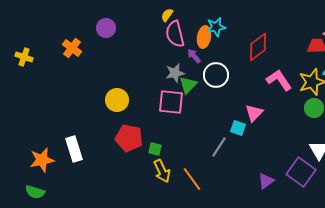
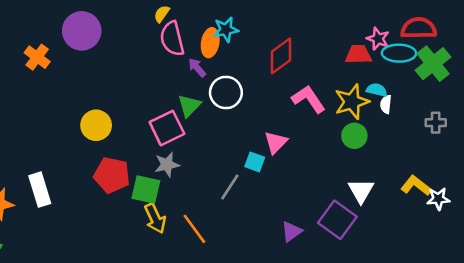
purple circle: (106, 28) -> (82, 31), size x1.5
gray star: (175, 73) -> (167, 165), moved
pink square: (171, 102) -> (167, 128), turned -32
green square: (155, 149) -> (146, 190), size x1.6

